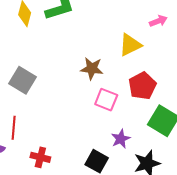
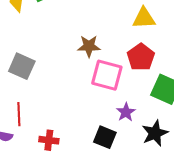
yellow triangle: (130, 45) -> (144, 18), moved, turned 30
pink square: (106, 100) -> (107, 75), size x1.4

